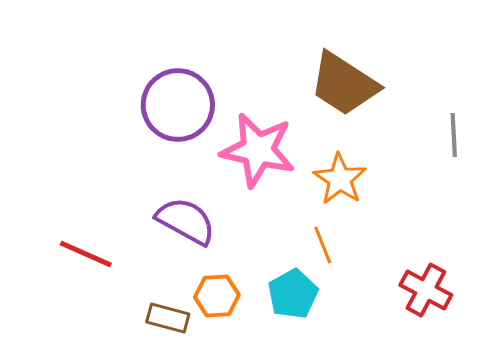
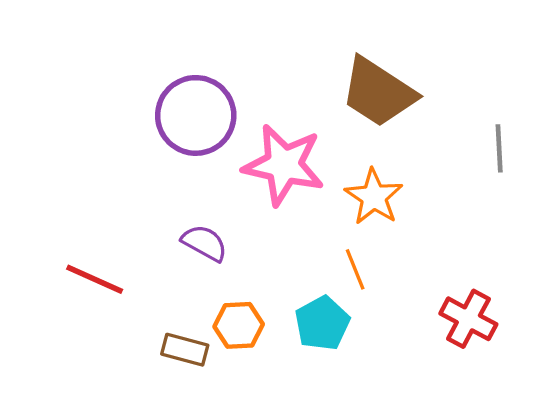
purple semicircle: (186, 221) -> (205, 243), size x0.7

